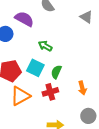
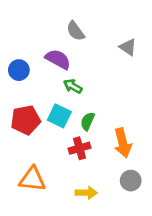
purple semicircle: (24, 19) -> (58, 59), moved
orange arrow: (82, 88) -> (123, 143), size x1.5
orange triangle: (20, 96) -> (32, 179), moved, turned 35

